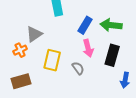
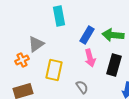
gray semicircle: (78, 68) -> (82, 87), moved

